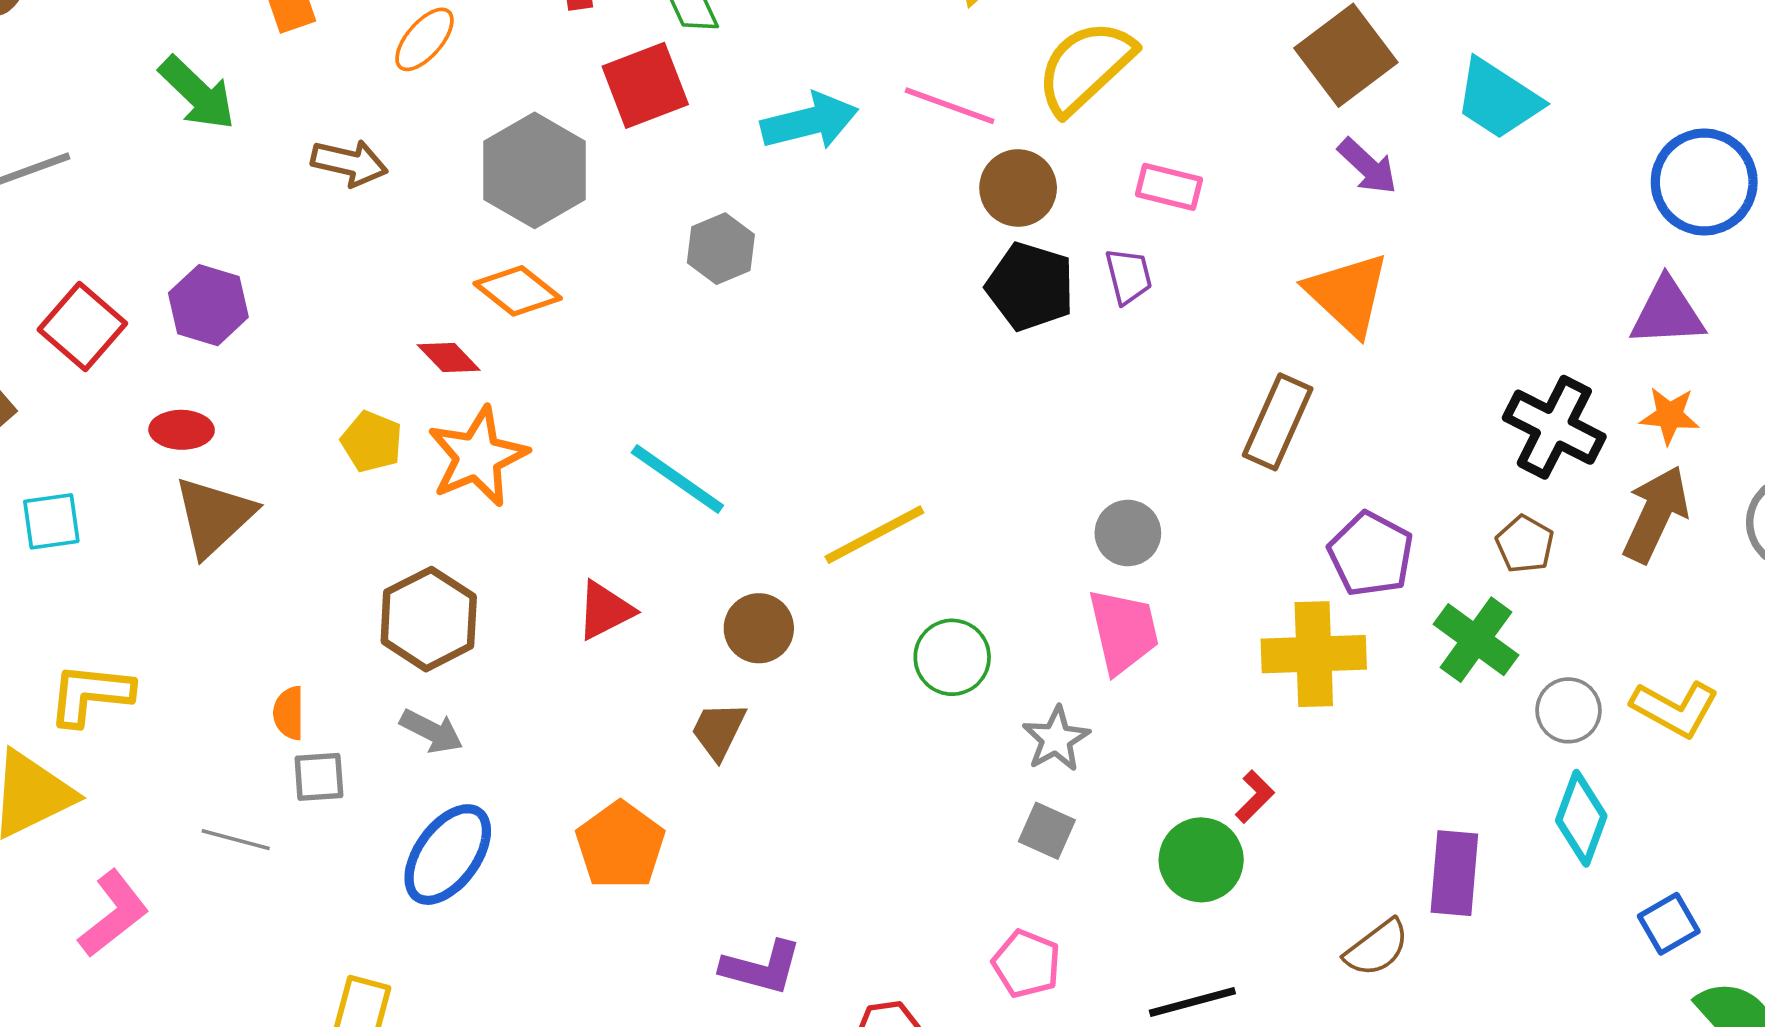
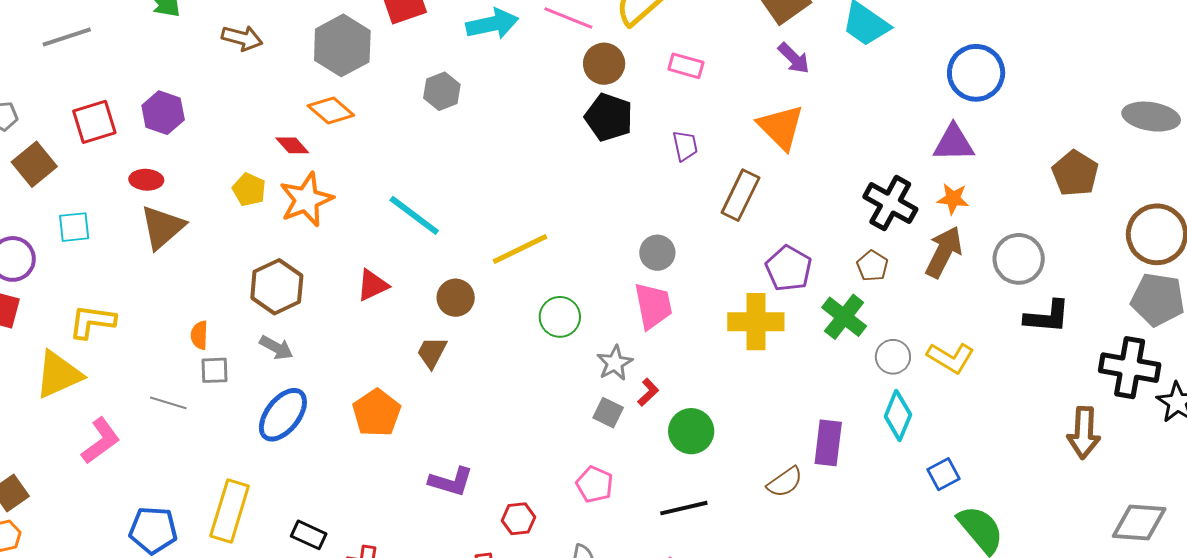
purple trapezoid: (1129, 276) -> (685, 146), moved
red square: (82, 327) -> (94, 122), turned 30
red L-shape: (1255, 797) -> (648, 392), moved

